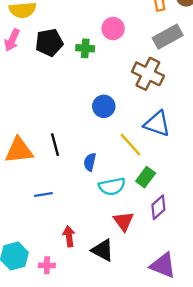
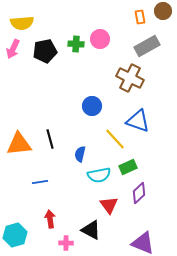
green cross: (85, 48) -> (76, 44), moved
green rectangle: (146, 177) -> (128, 167), turned 30
red arrow: (69, 236) -> (50, 219), moved
pink cross: (47, 265) -> (66, 243), moved

